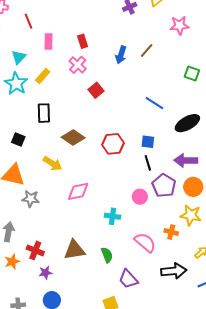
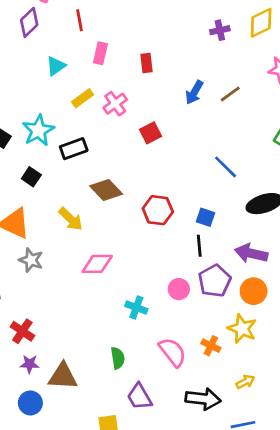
pink cross: (78, 65) -> (115, 104), moved
cyan star: (16, 83) -> (38, 130), moved
black rectangle: (44, 113) -> (74, 149), turned 60
brown triangle: (74, 250) -> (63, 376), moved

